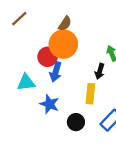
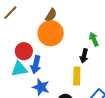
red circle: (48, 57) -> (24, 51), moved
blue arrow: (56, 72) -> (36, 65), moved

